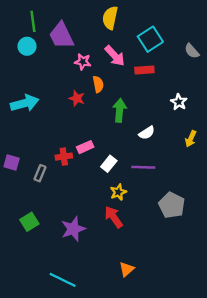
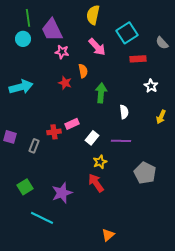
pink star: (83, 62) -> (62, 52), moved
red rectangle: (144, 70) -> (138, 59), moved
white semicircle: (147, 133) -> (124, 112), turned -64
orange triangle: (127, 269) -> (108, 235), moved
cyan line: (63, 280) -> (42, 218), moved

